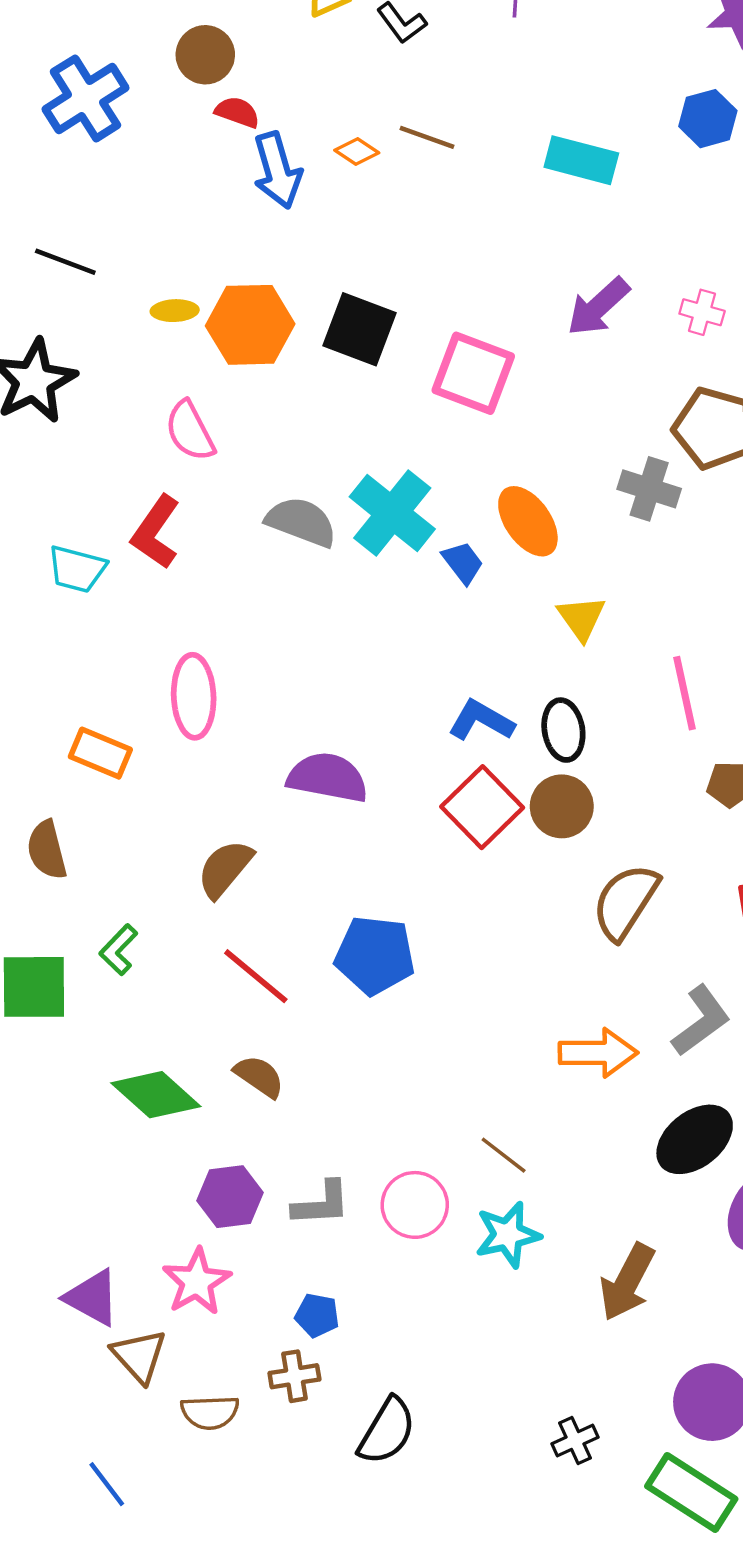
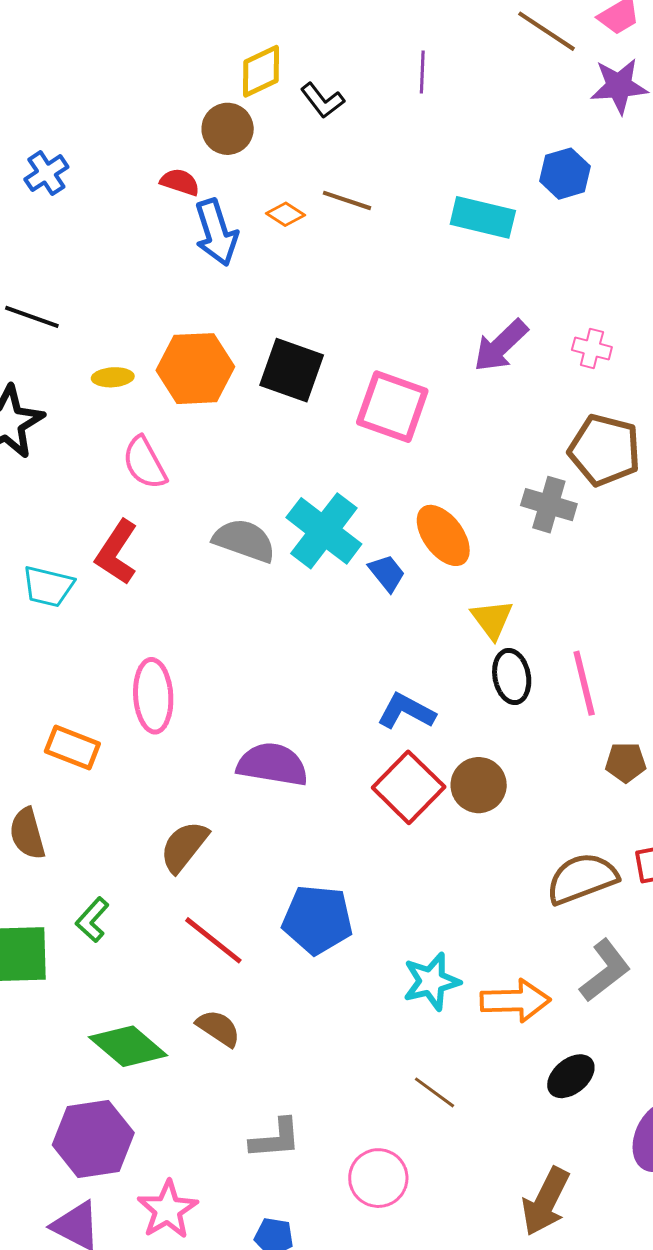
brown circle: (205, 55) -> (228, 129), moved
blue cross: (86, 98) -> (46, 173), size x0.6
blue hexagon: (708, 119) -> (565, 174), moved
yellow ellipse: (175, 311) -> (113, 377), moved
black ellipse: (563, 730) -> (512, 676), moved
brown semicircle: (625, 902) -> (582, 879), moved, turned 38
black ellipse: (695, 1139) -> (571, 1076), moved, size x0.7
purple hexagon: (230, 1197) -> (93, 1139), moved, size x1.4
pink circle: (415, 1205) -> (378, 1178), moved
cyan star: (508, 1235) -> (431, 981), moved

